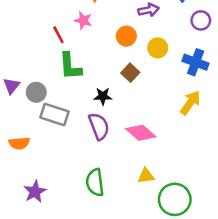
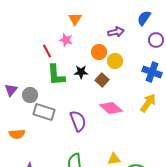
yellow circle: (158, 48) -> (115, 61), moved
black star: (103, 96) -> (81, 72), moved
pink diamond: (141, 133) -> (111, 108), moved

